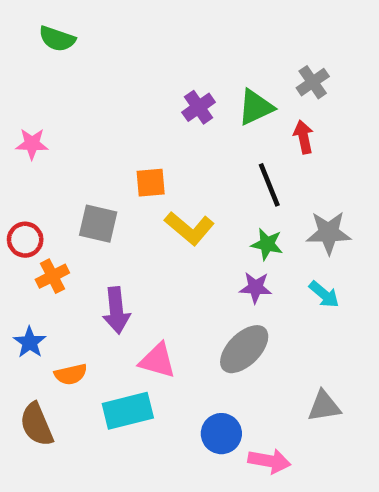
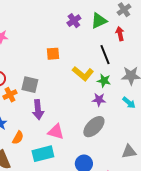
gray square: (98, 224) -> (30, 85), moved
yellow L-shape: (189, 228) -> (83, 74), moved
orange semicircle: (71, 374) -> (18, 138), turned -48

